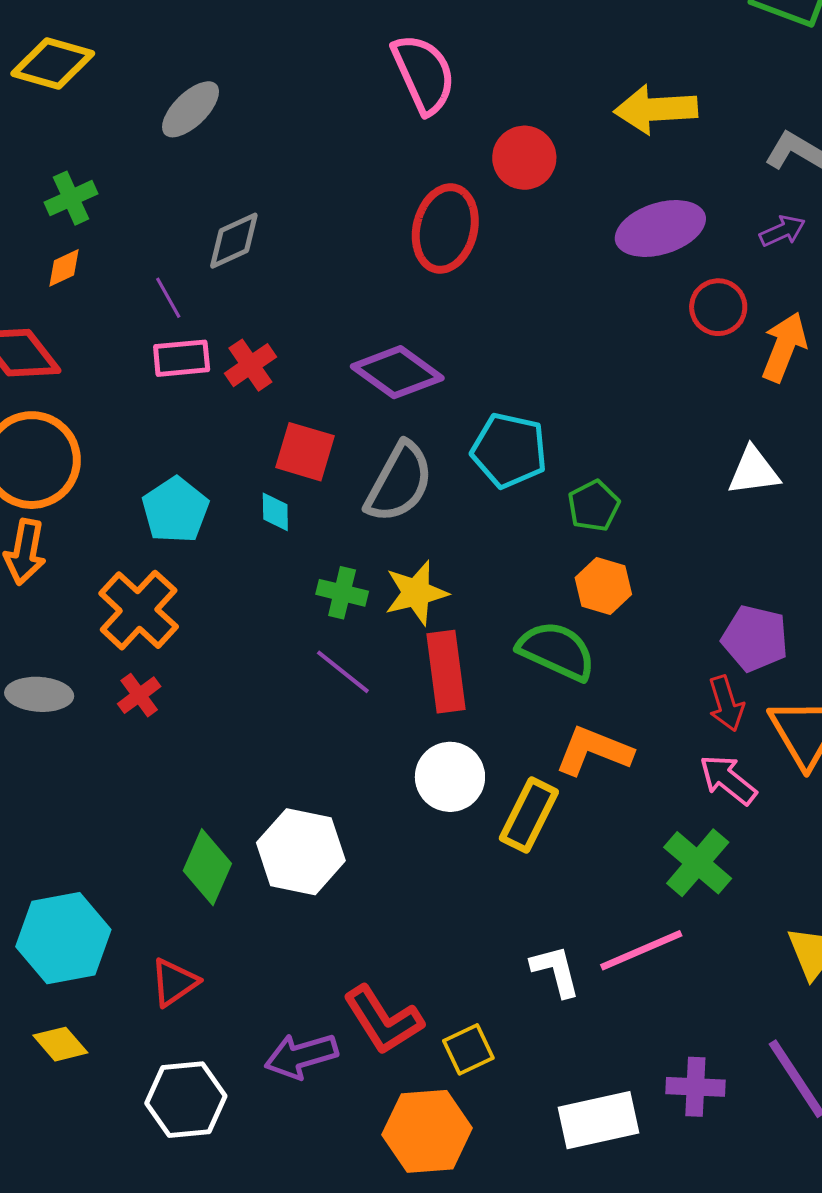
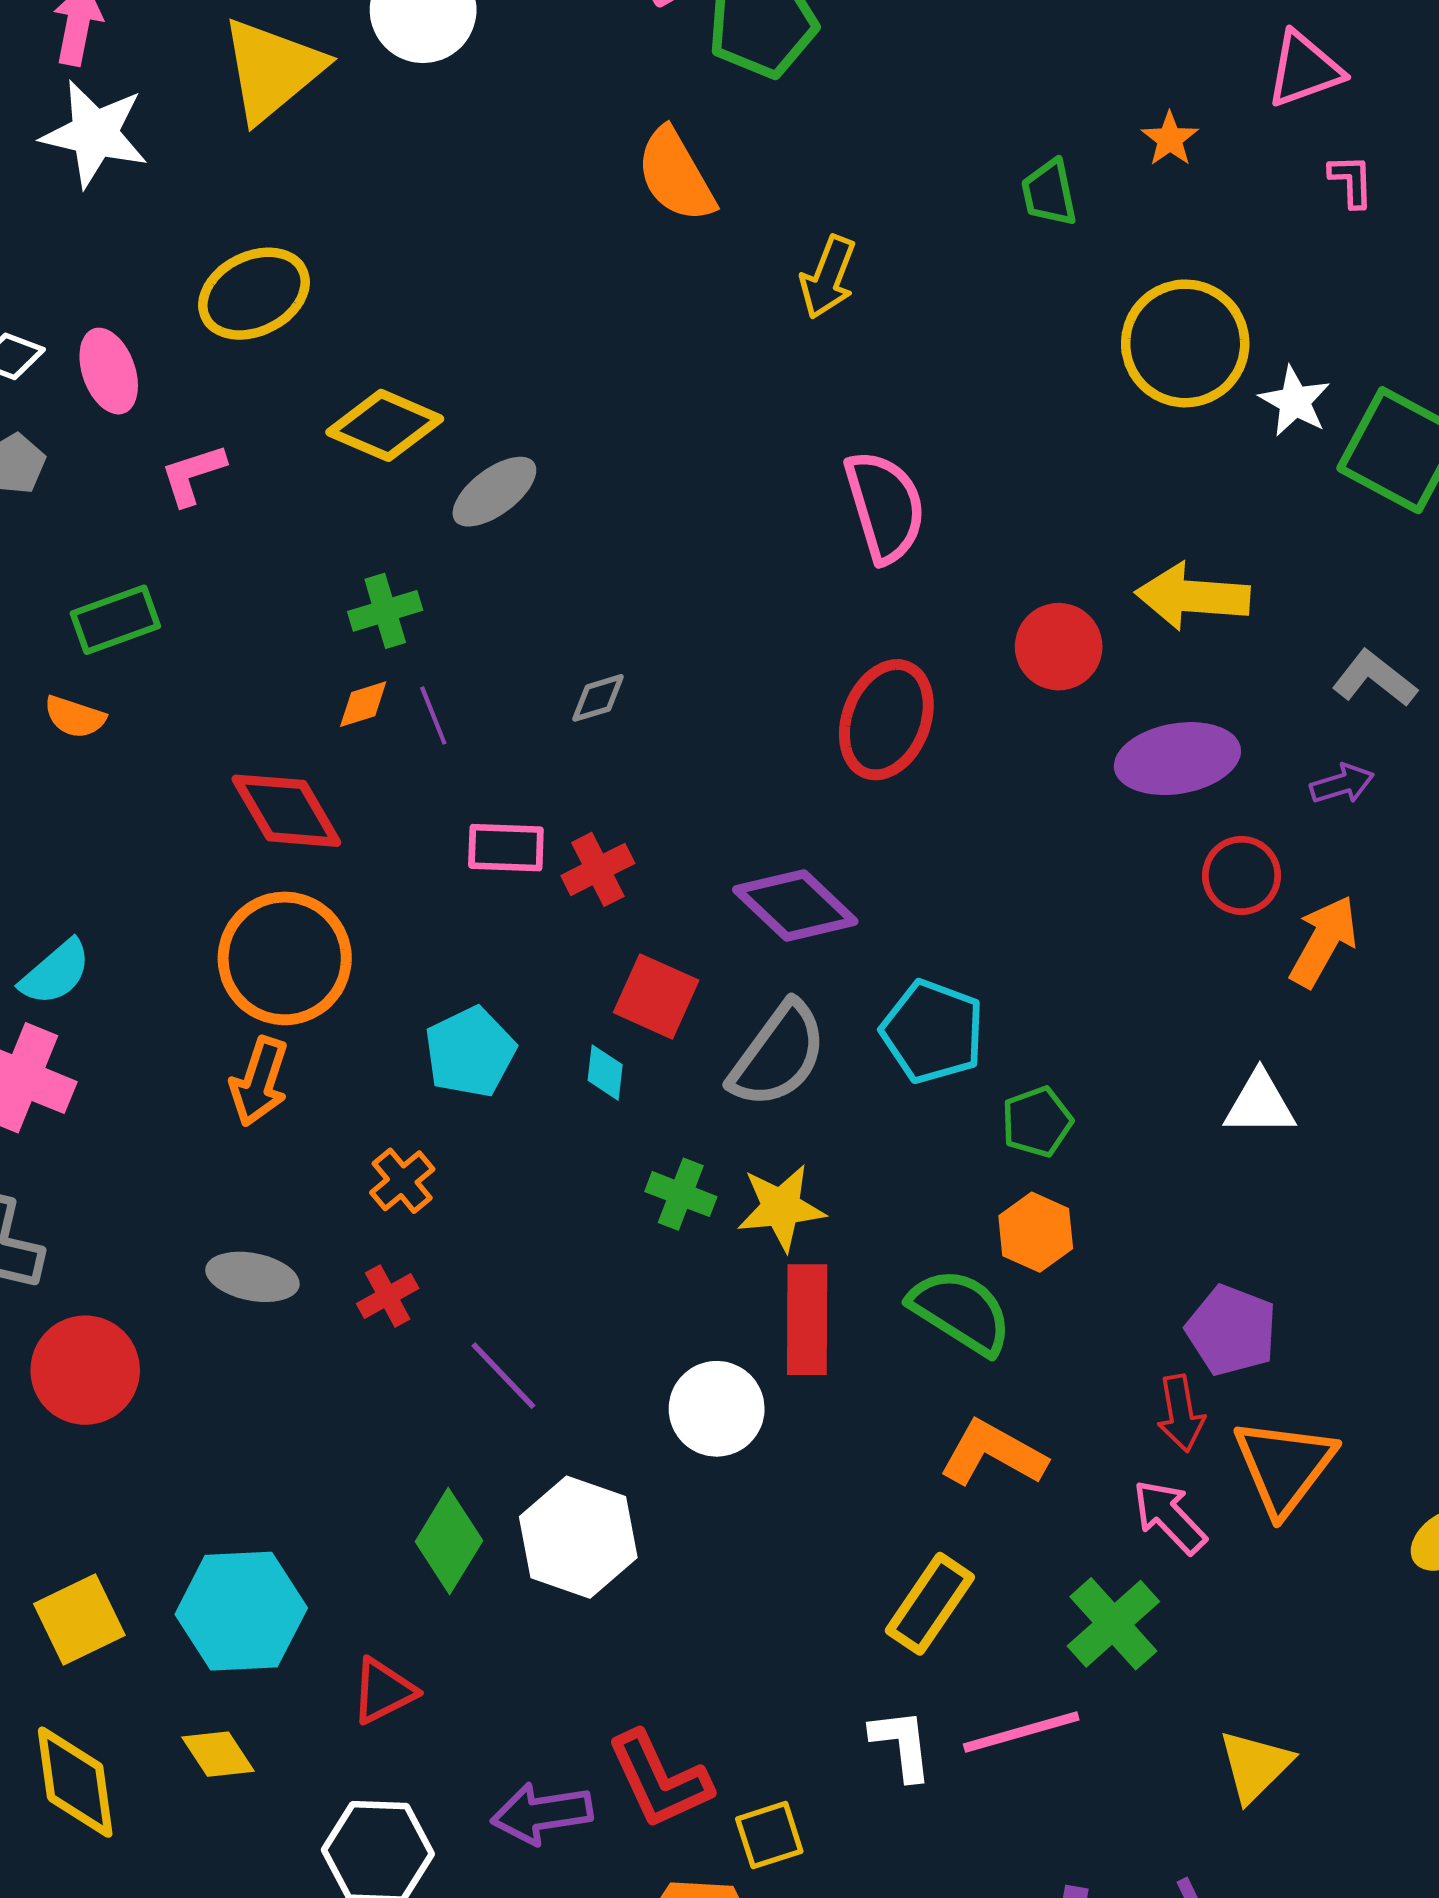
gray ellipse: (191, 109) -> (494, 492), moved
red circle: (524, 158) -> (1059, 647), moved
gray diamond: (234, 241) -> (598, 698), size x0.7
purple line: (168, 298) -> (433, 715), moved
orange cross: (139, 610) -> (402, 1181), size x0.6
purple line: (343, 672) -> (503, 1376), moved
white circle: (450, 777) -> (717, 1409), moved
yellow rectangle: (529, 815) -> (930, 1604), moved

